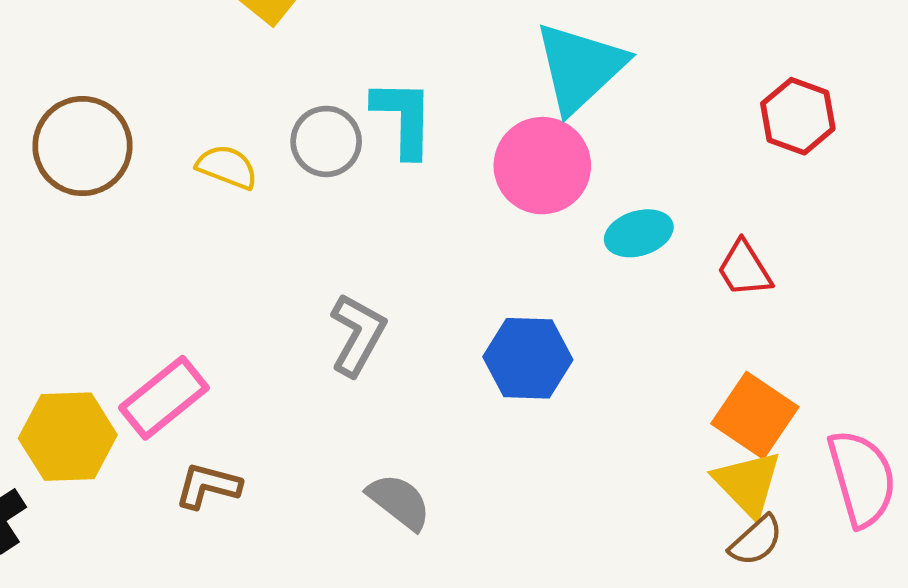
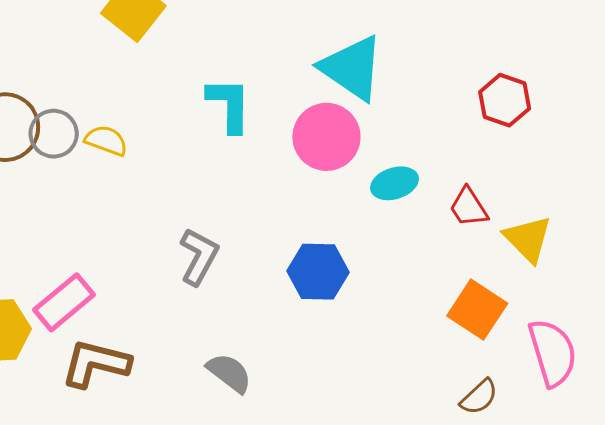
cyan triangle: (580, 67) -> (352, 68), turned -42
gray circle: (326, 141) -> (54, 134), moved
yellow triangle: (748, 484) -> (528, 239), moved
brown L-shape: (208, 486) -> (96, 364), size x1.5

